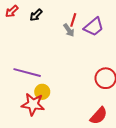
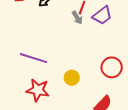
yellow circle: (42, 92) -> (72, 78), moved

